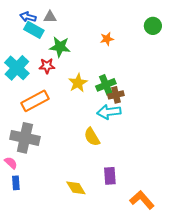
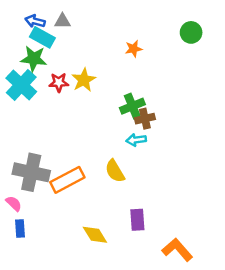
green star: (60, 47) -> (34, 59), moved
yellow star: (78, 83) -> (84, 80), moved
orange rectangle: (35, 101) -> (67, 180), moved
cyan arrow: (109, 112) -> (136, 140), size x0.7

